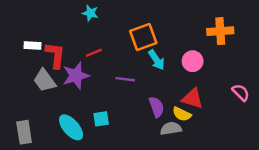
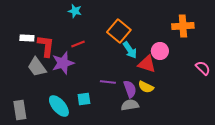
orange square: (143, 37) -> (119, 31), turned -30
purple line: (125, 79) -> (108, 82), moved
pink semicircle: (241, 92) -> (203, 68), moved
red triangle: (193, 98) -> (147, 64), moved
yellow semicircle: (182, 114) -> (146, 87), moved
gray semicircle: (171, 129) -> (130, 105), moved

